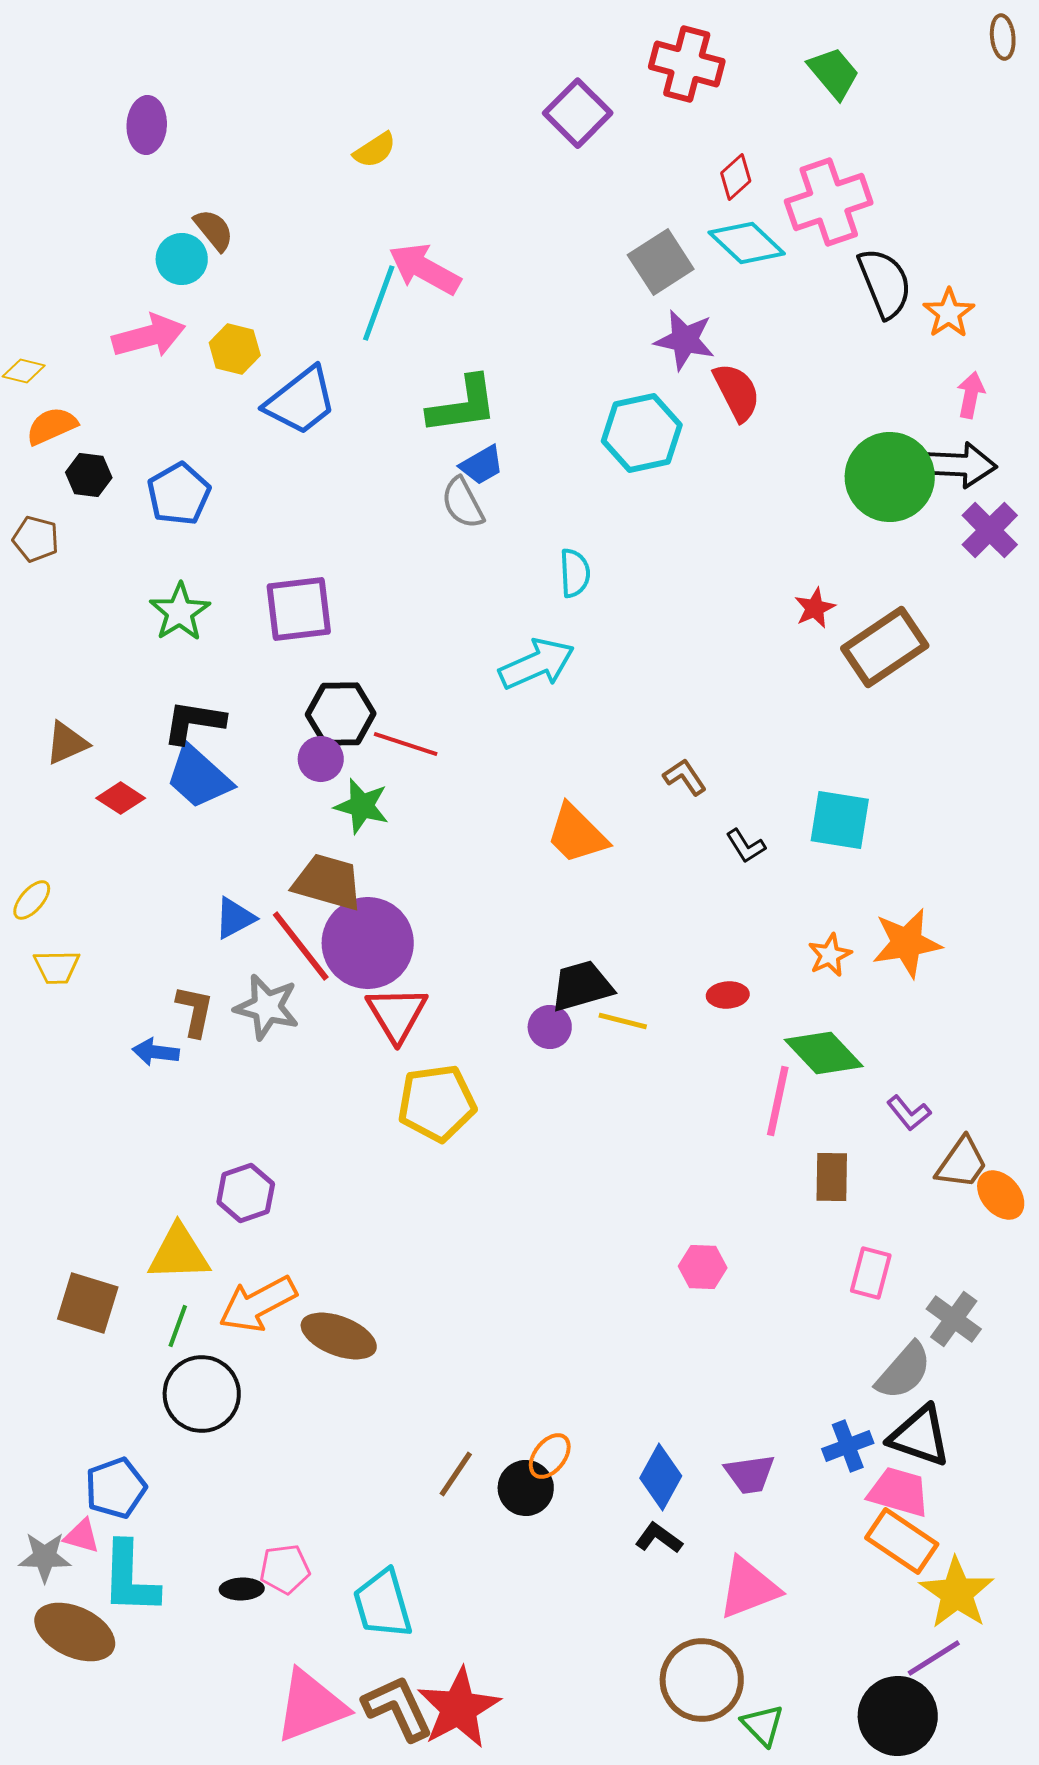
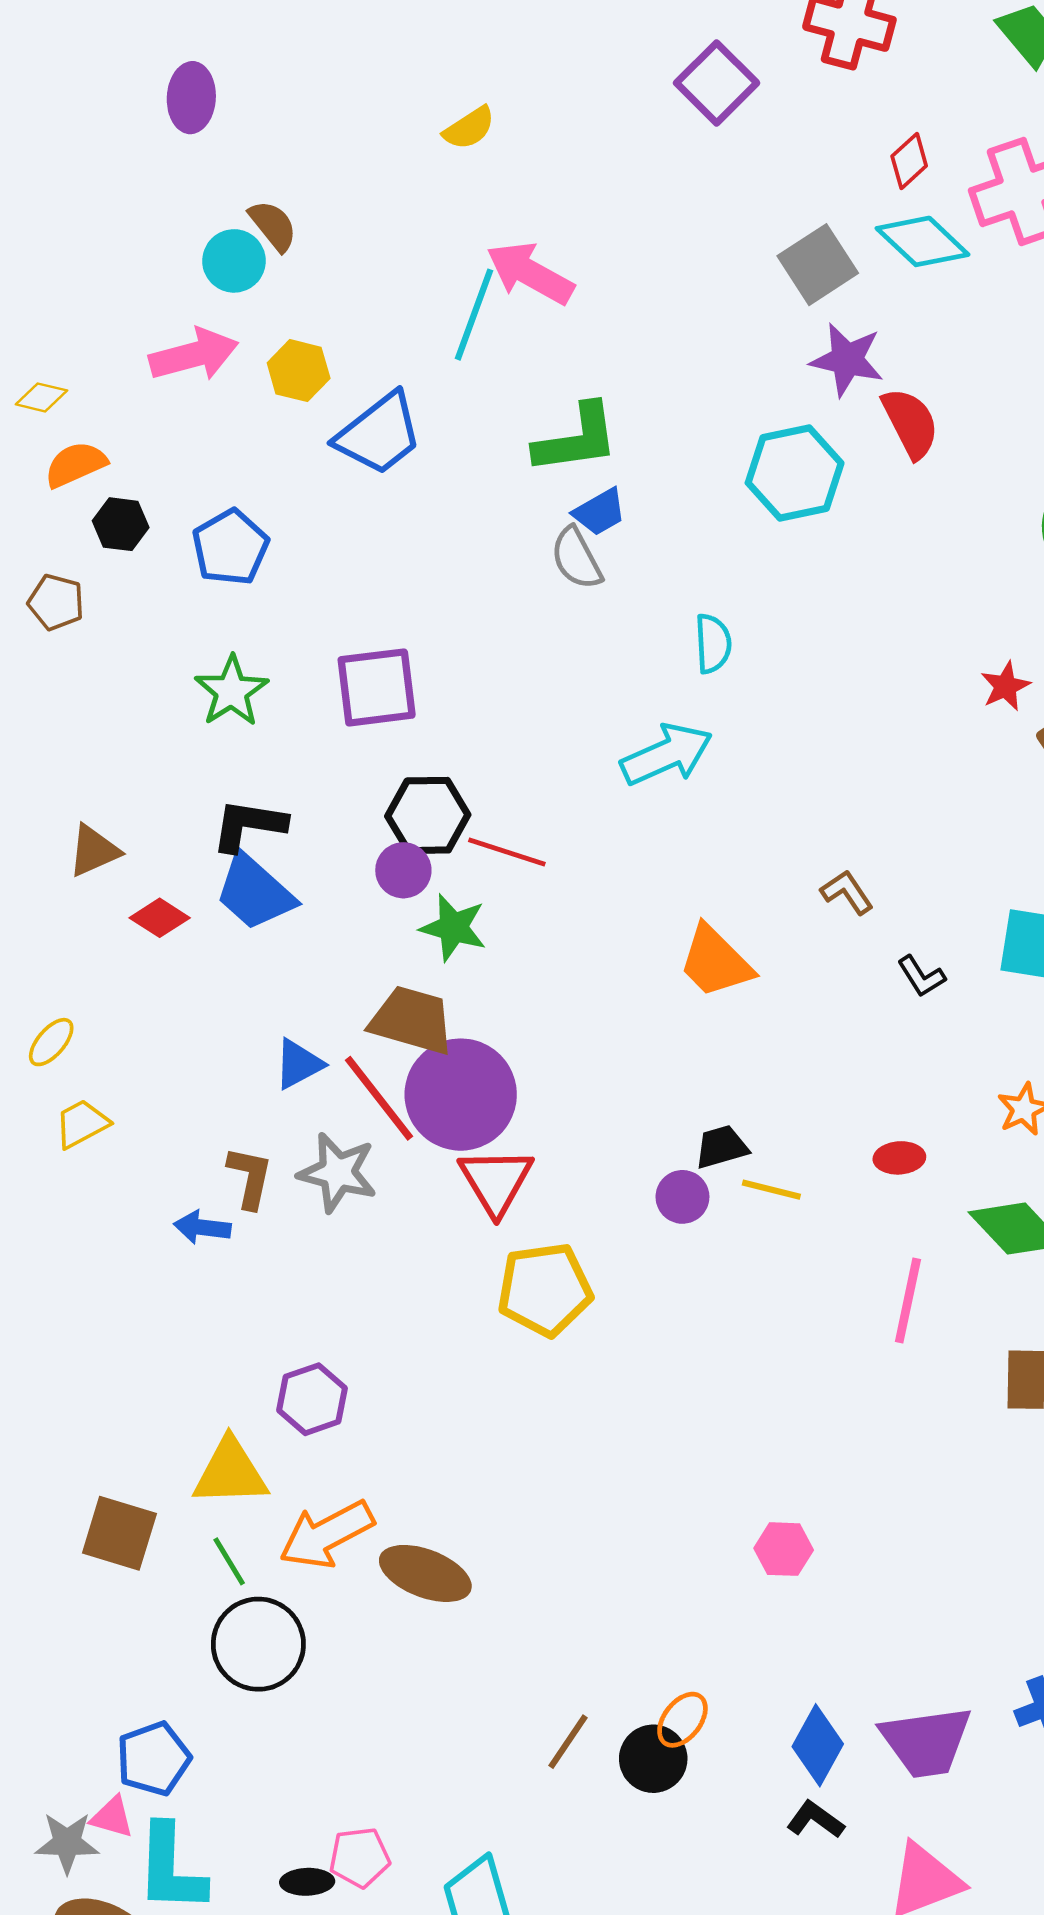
yellow trapezoid: (57, 967) -> (82, 1124), turned 153
black trapezoid: (582, 986) -> (721, 1147), size x0.7
pink line: (778, 1101) -> (908, 1300), moved
pink hexagon: (703, 1267) -> (784, 1549), moved
green line: (178, 1326) -> (229, 1561), turned -51
purple trapezoid: (750, 1474) -> (926, 1742), size x1.5

